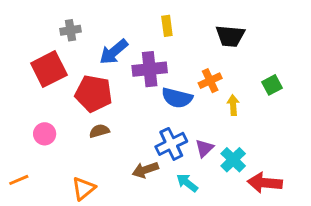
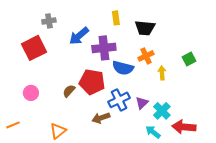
black trapezoid: (230, 36) -> (145, 28), moved
red pentagon: (94, 94) -> (92, 82), moved
brown semicircle: (99, 131) -> (69, 91), turned -32
cyan arrow: (187, 183) -> (153, 132), moved

